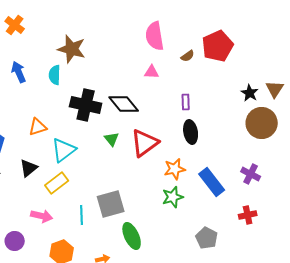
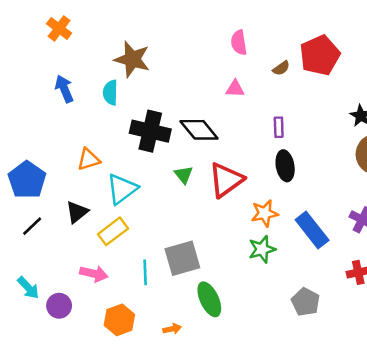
pink semicircle: (155, 36) -> (239, 43), size x0.7

